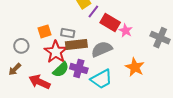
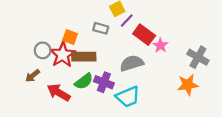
orange square: (45, 31) -> (70, 37), turned 32
gray rectangle: (68, 33) -> (101, 28), moved
brown rectangle: (76, 45) -> (84, 57), moved
red star: (56, 52) -> (63, 55), moved
orange star: (135, 67) -> (188, 85), moved, turned 30

